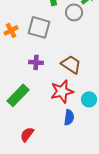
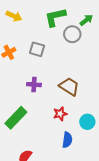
gray square: (39, 27) -> (37, 49), size x0.7
red star: (62, 91) -> (60, 114), size x0.6

